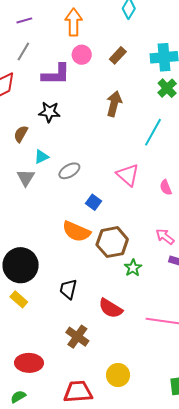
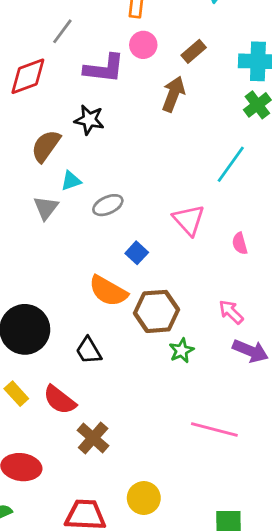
brown arrow: (114, 104) -> (173, 94), moved
brown semicircle: (21, 134) -> (46, 146), size x1.4
black trapezoid: (68, 289) -> (89, 351), moved, turned -50
yellow rectangle: (19, 299) -> (16, 394), moved
red semicircle: (111, 308) -> (60, 400), moved

